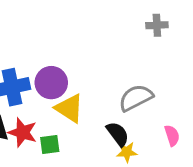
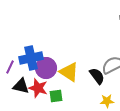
purple circle: (51, 83) -> (46, 68), moved
black semicircle: (118, 134) -> (97, 76), moved

